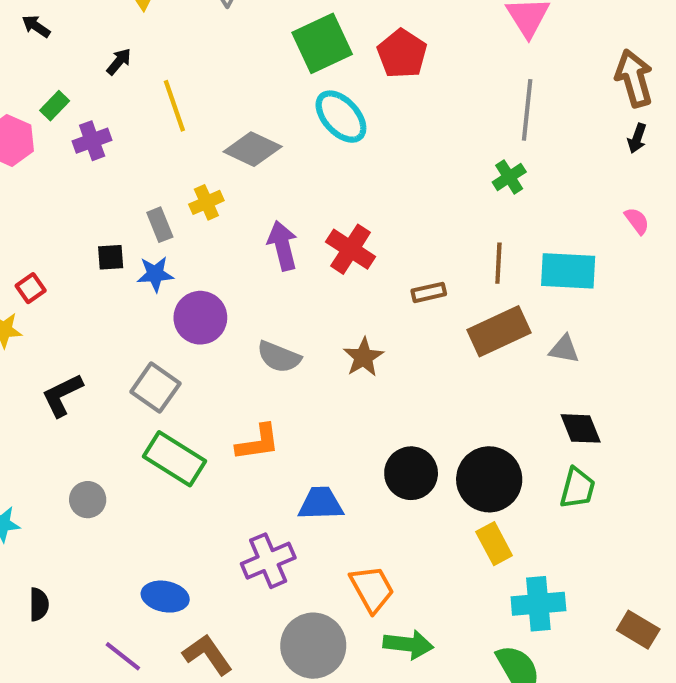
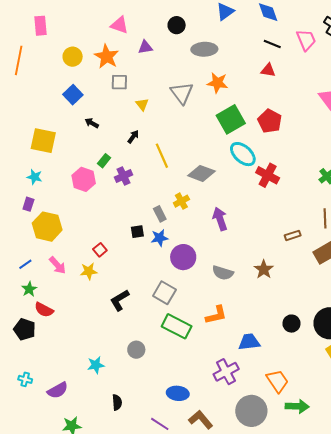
red cross: (351, 249) -> (268, 175), moved
black circle: (411, 473) -> (292, 324), size x0.7

